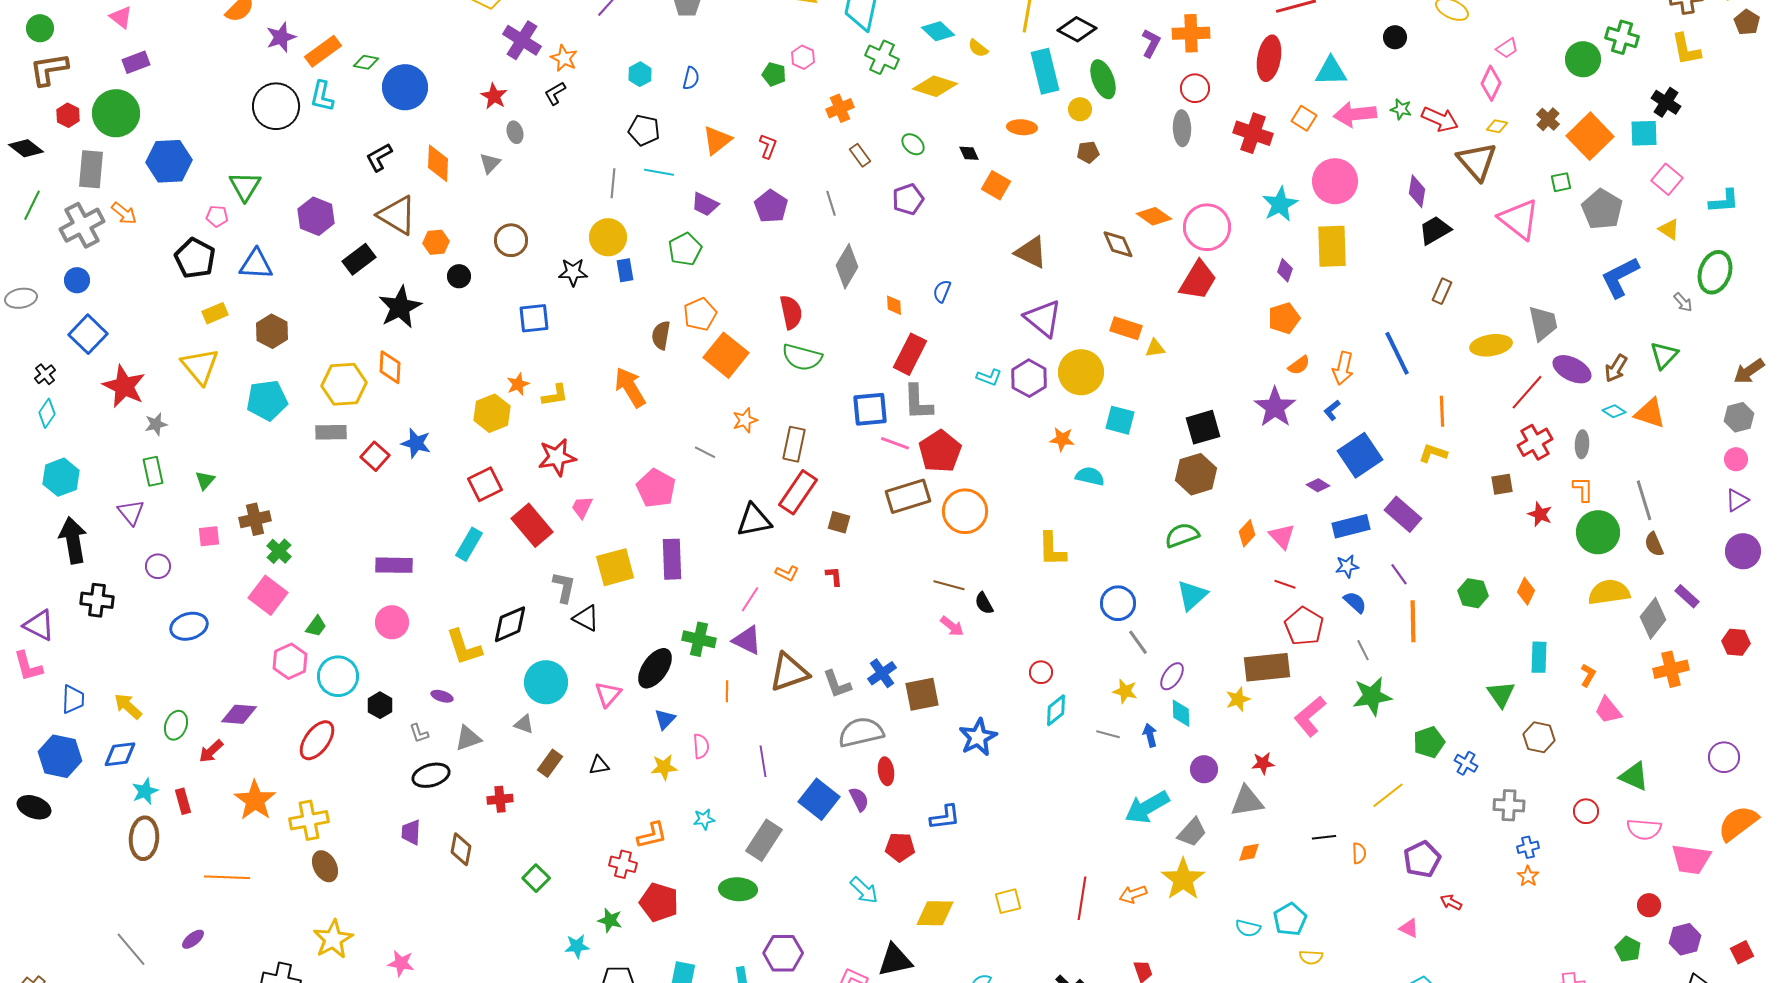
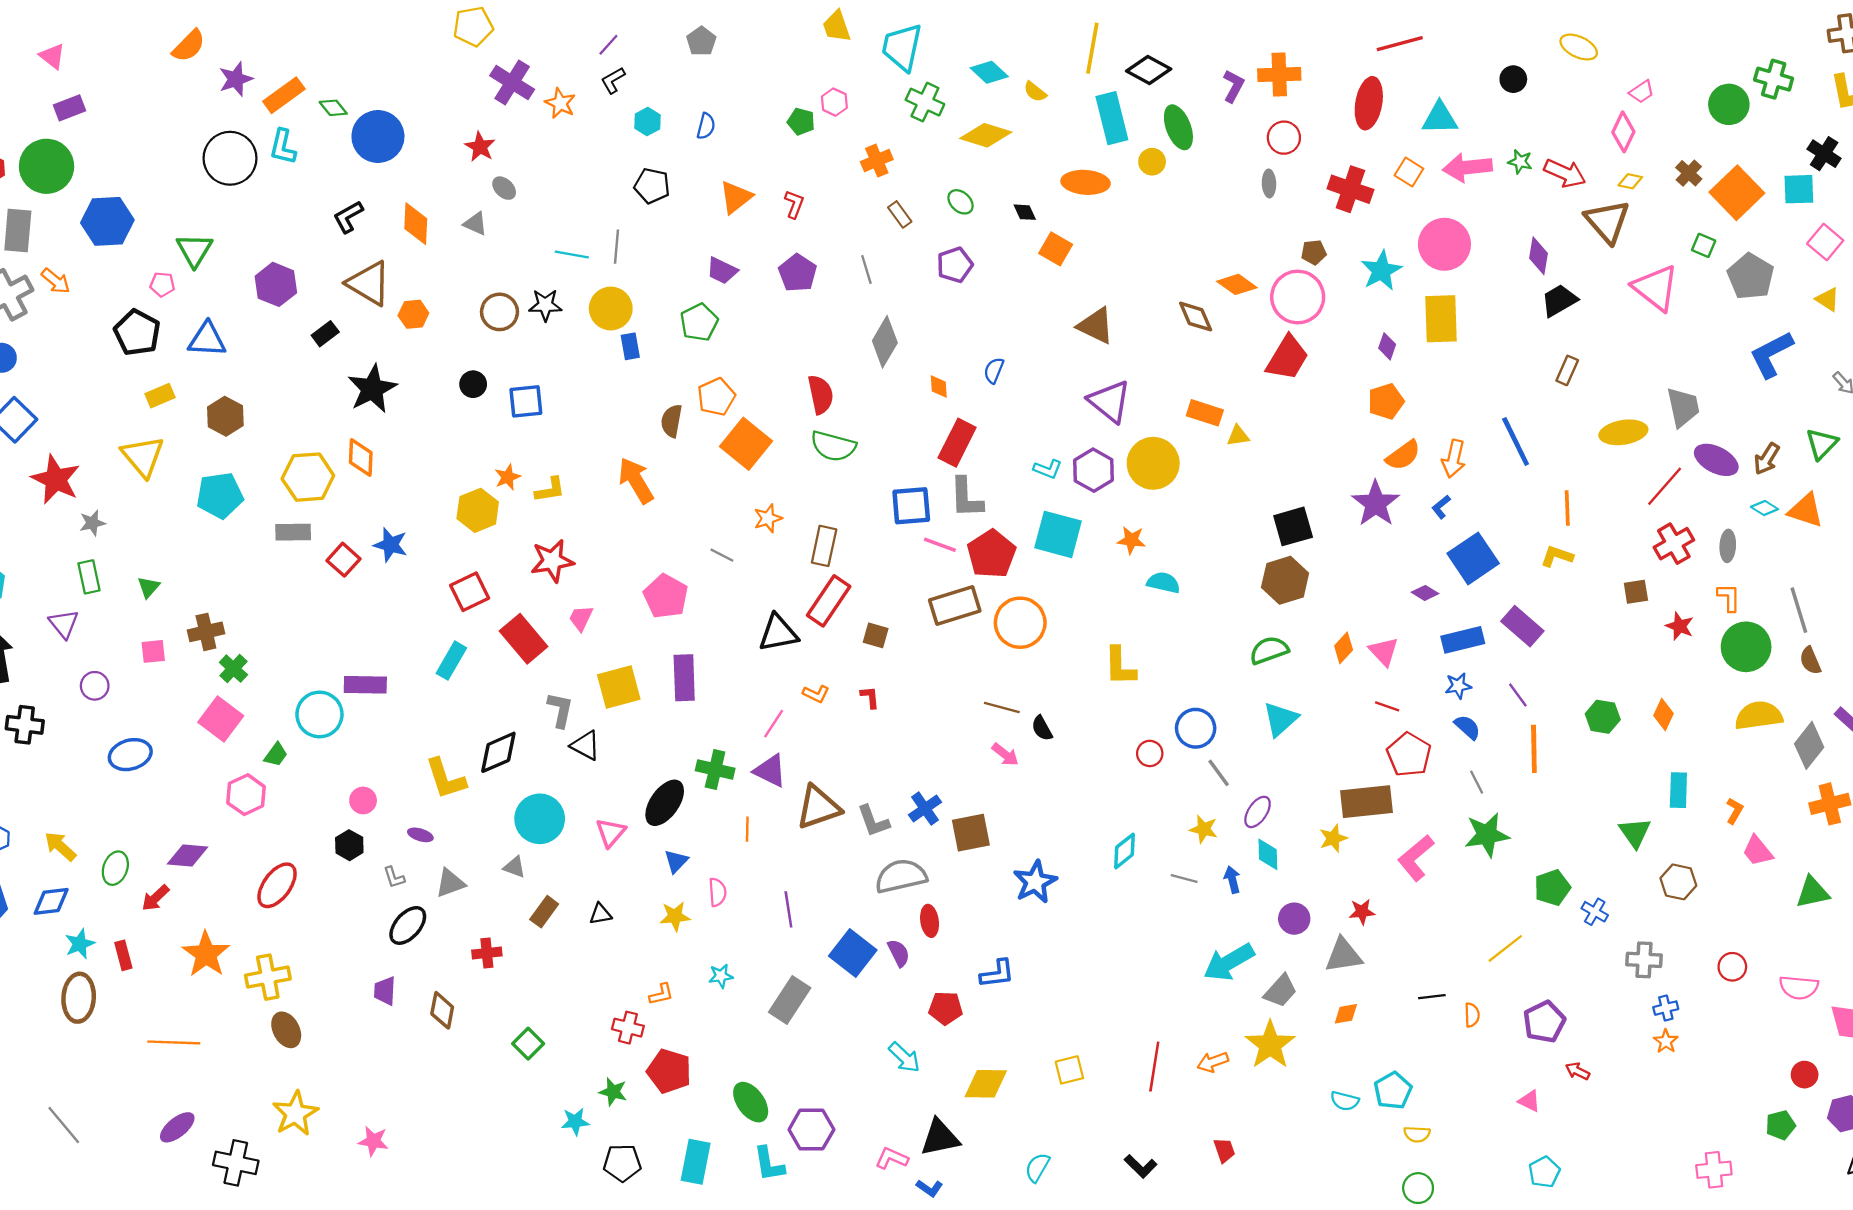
green diamond: (366, 62) -> (333, 108), turned 40
black L-shape: (555, 93) -> (613, 80), moved
orange ellipse: (1022, 127) -> (1086, 182), size x1.4
gray ellipse: (1182, 128) -> (1269, 183), size x0.7
gray ellipse: (515, 132) -> (504, 188), turned -30
brown pentagon: (1088, 152) -> (1314, 252), moved
gray triangle: (490, 163) -> (475, 224), turned -50
cyan line: (659, 172) -> (572, 255), moved
green square: (1561, 182) -> (1704, 245), turned 35
black rectangle: (359, 259) -> (325, 334), size x0.7
black star: (573, 272) -> (545, 305), moved
black circle: (459, 276) -> (473, 384), moved
orange semicircle: (1299, 365) -> (1403, 455), size x1.4
cyan square: (1120, 420) -> (1058, 534), moved, size x1.4
pink circle: (392, 622) -> (363, 800), moved, size x0.7
red circle: (1041, 672) -> (1150, 753), moved
cyan circle: (338, 676) -> (319, 714), moved
black ellipse: (431, 775) -> (408, 925), turned -33
green triangle: (1634, 776) -> (1813, 892), moved, turned -36
orange L-shape: (652, 835) -> (661, 994), size x0.7
green ellipse: (738, 889) -> (751, 1102), moved, turned 51
purple ellipse: (193, 939) -> (177, 1127), moved, size x1.4
green pentagon: (1628, 949) -> (1780, 1125), turned 30

